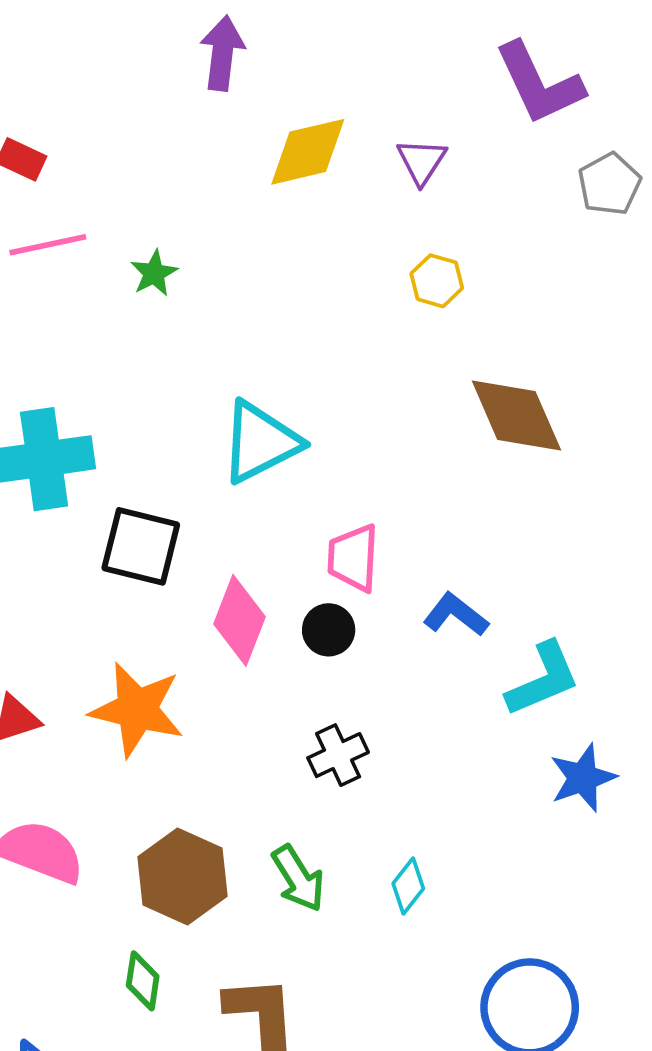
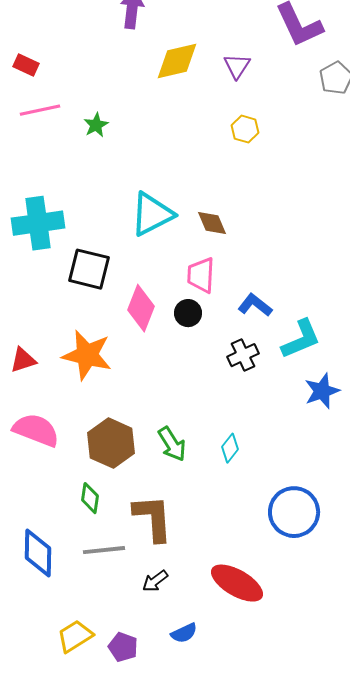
brown diamond: (516, 415) -> (212, 223), moved, size x0.6
black cross: (338, 755) -> (243, 355), moved

